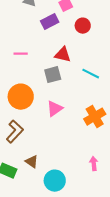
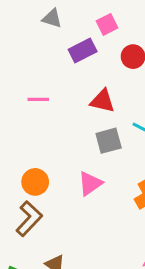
gray square: (53, 75) -> (109, 141), moved
orange circle: (21, 97) -> (35, 182), moved, size x0.7

